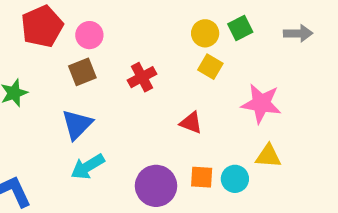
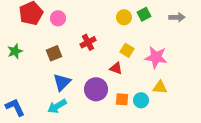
yellow square: (210, 67) -> (127, 50), moved
brown square: (82, 72) -> (54, 53), moved
blue triangle: (77, 124) -> (62, 82), moved
cyan arrow: (88, 167) -> (57, 106), moved
purple circle: (156, 186) -> (96, 89), moved

